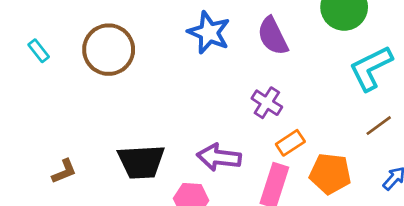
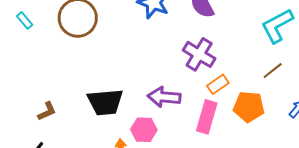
purple cross: (267, 103) -> (199, 54), size x1.4
brown line: (379, 126) -> (273, 71), moved

